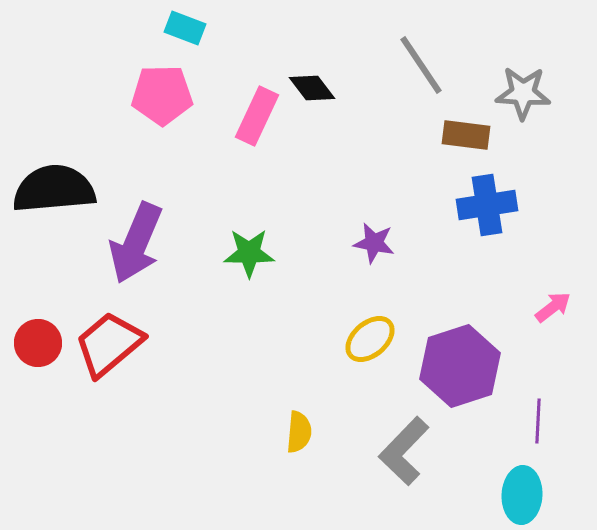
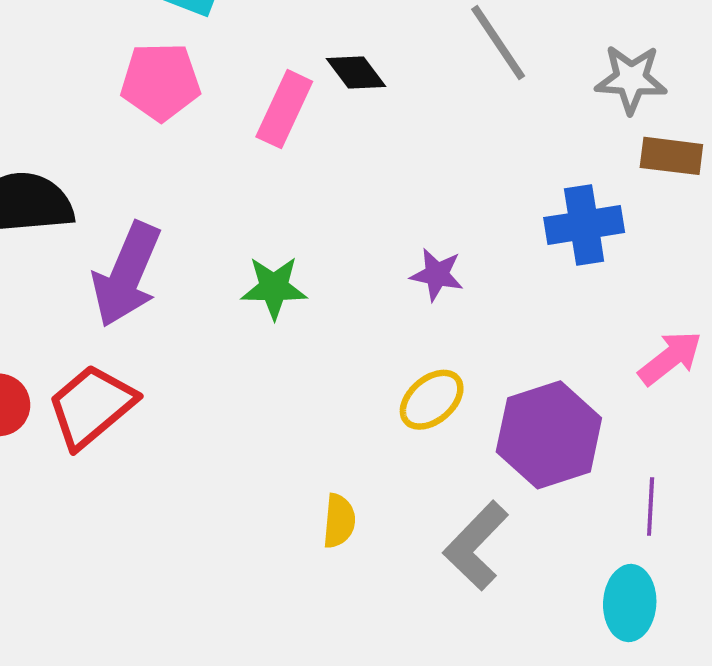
brown rectangle: (466, 135) -> (671, 156), moved
pink arrow: (553, 307) -> (670, 358), size x1.4

